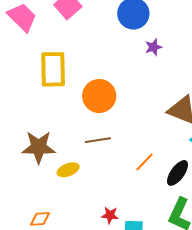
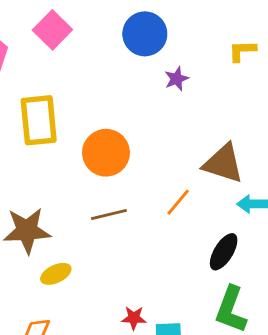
orange line: (145, 162) -> (178, 202), moved
yellow ellipse: (68, 170) -> (56, 274), moved

